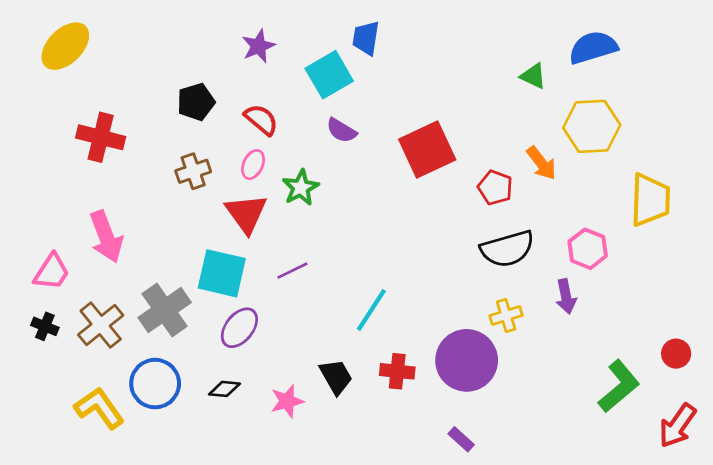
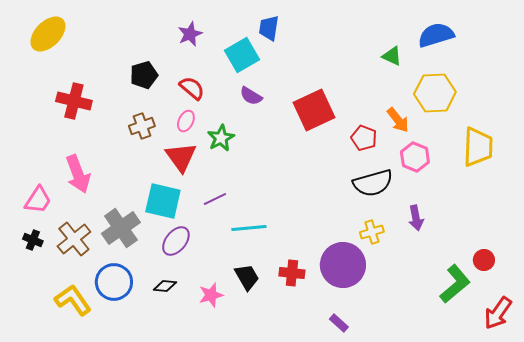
pink hexagon: (588, 249) -> (415, 157), moved
cyan line: (371, 310) -> (249, 228), moved, turned 52
red circle: (676, 354) -> (484, 260), moved

